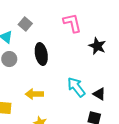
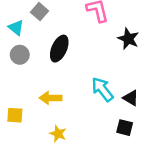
black ellipse: (41, 54) -> (59, 49), turned 35

